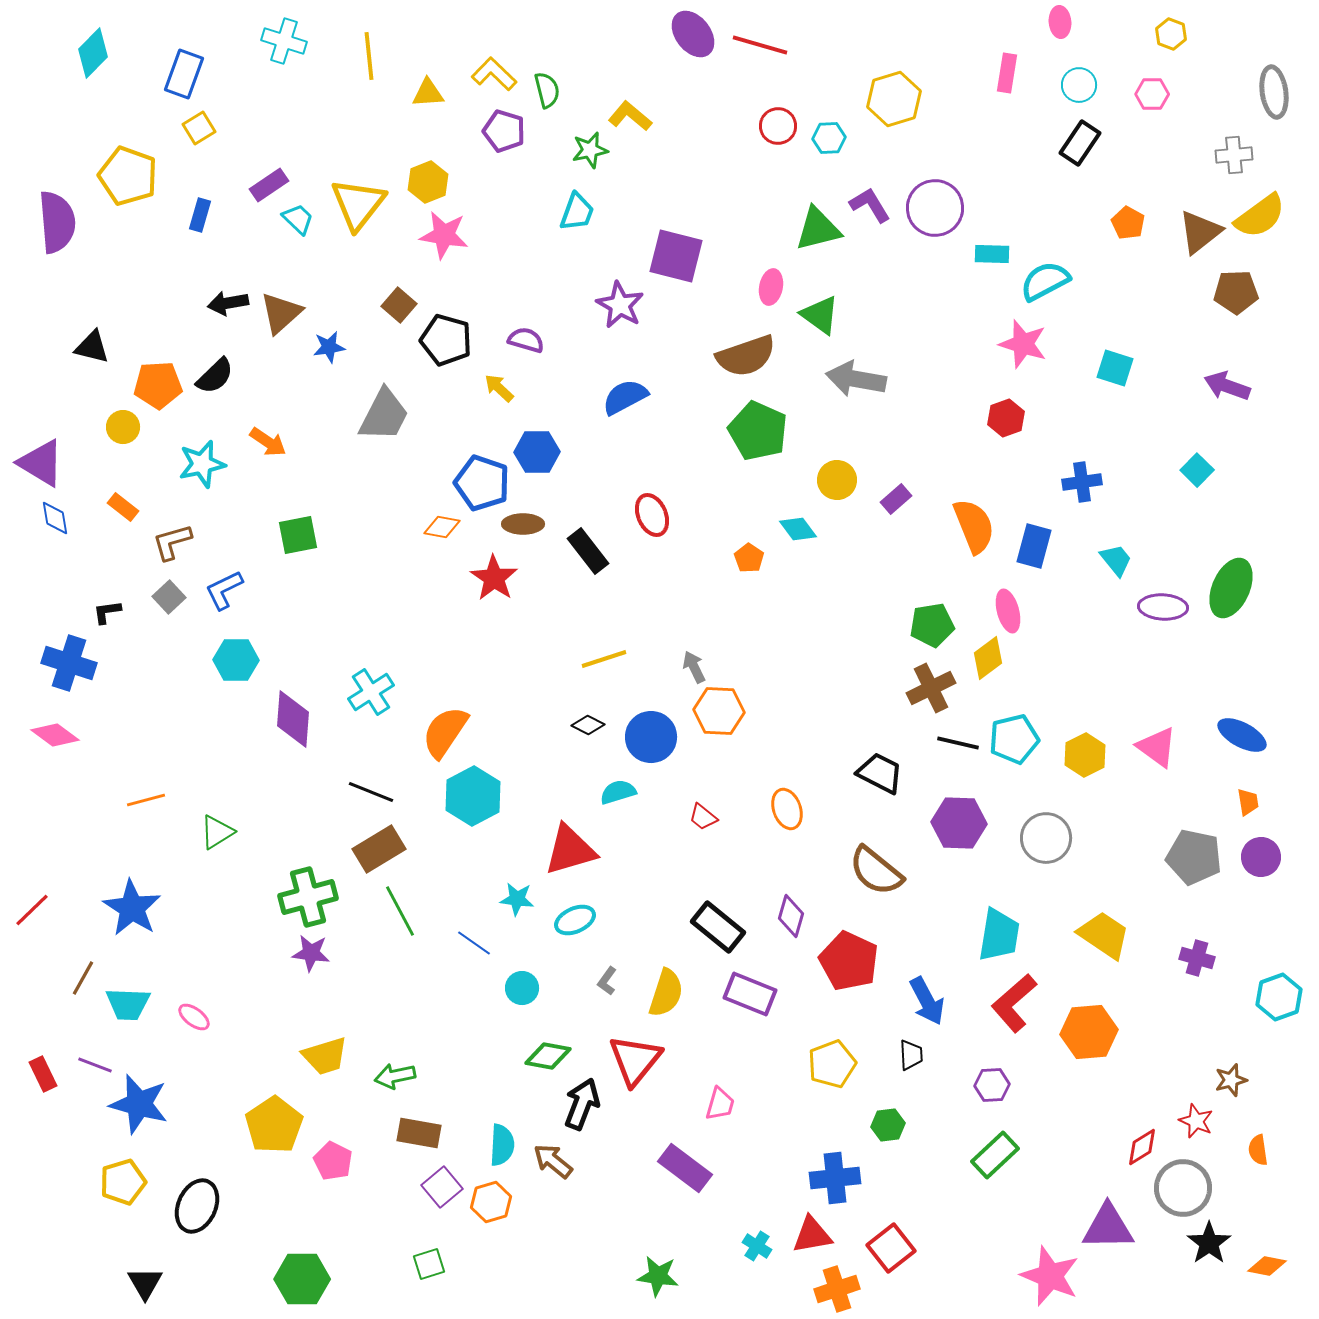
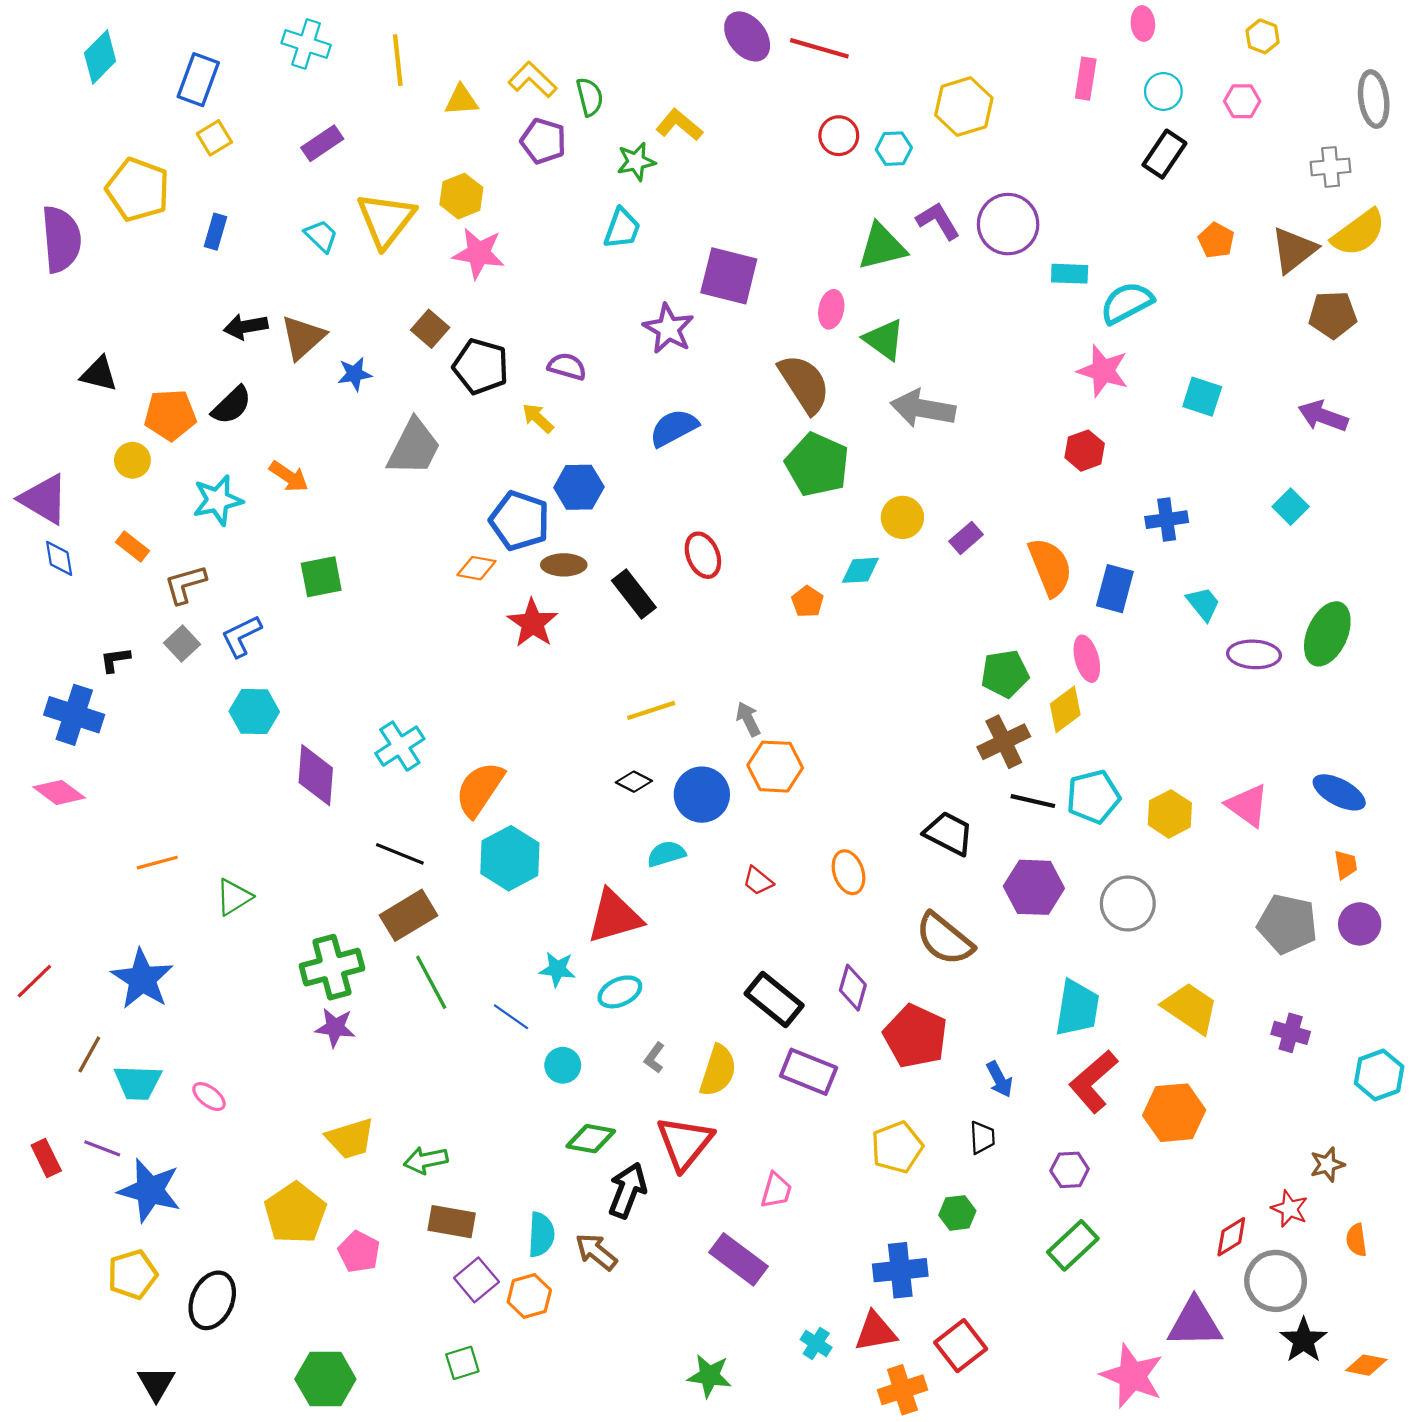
purple rectangle: (269, 185) -> (322, 143), moved
brown semicircle: (746, 356) -> (804, 384), turned -104
cyan diamond: (798, 529) -> (860, 570), turned -57
blue arrow: (927, 1001) -> (999, 1079), size x0.7

